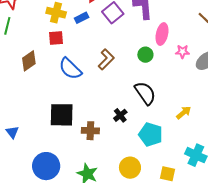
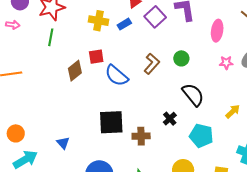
pink ellipse: (162, 34) -> (217, 31), moved
red square: (56, 38) -> (96, 57), moved
pink star: (182, 52) -> (226, 63), moved
green circle: (145, 55) -> (181, 58), moved

